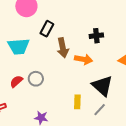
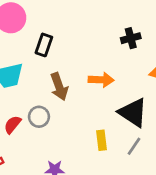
black cross: (96, 36) -> (131, 38), moved
brown arrow: (63, 48) -> (59, 87), moved

